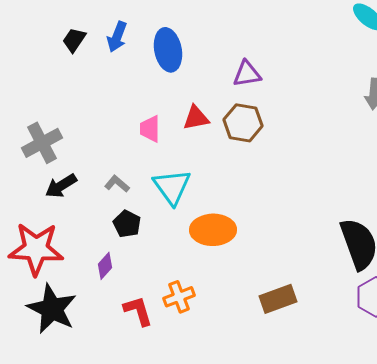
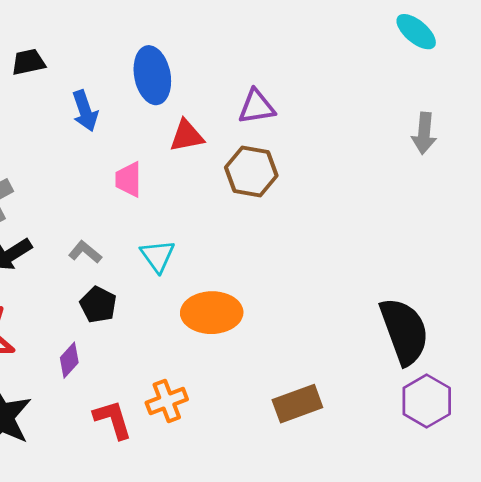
blue arrow: (117, 37) -> (85, 111), moved, turned -40
black trapezoid: (74, 40) -> (28, 62), turned 44
red triangle: (196, 118) -> (187, 136), moved
cyan triangle: (172, 187) -> (158, 256), size x0.7

